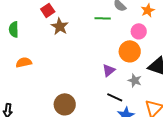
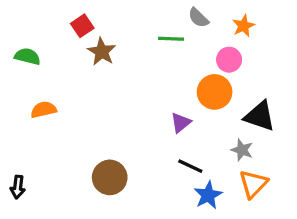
green semicircle: (14, 29) -> (27, 56), turned 105
gray star: (135, 80) -> (242, 150), moved

